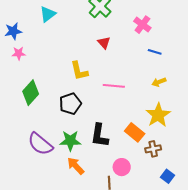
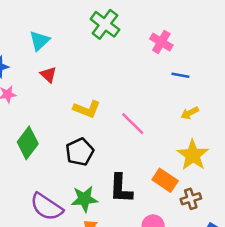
red triangle: (104, 43) -> (48, 75), moved
yellow L-shape: (79, 71) -> (87, 109), turned -50
pink line: (114, 86) -> (133, 124), turned 45

